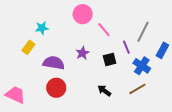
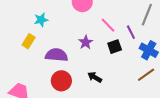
pink line: (104, 30) -> (108, 25), moved
black arrow: (104, 91) -> (95, 77), moved

